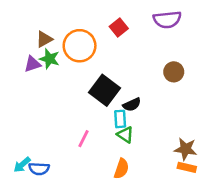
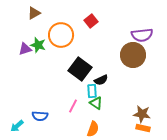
purple semicircle: (167, 20) -> (142, 35), moved
brown triangle: (44, 39) -> (34, 13), moved
brown circle: (174, 72) -> (133, 55), size x1.6
pink line: (83, 139) -> (73, 106), moved
blue semicircle: (39, 169) -> (40, 116), moved

